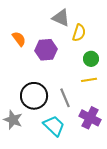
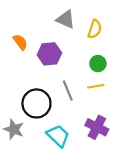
yellow semicircle: (79, 33) -> (95, 29), moved
gray line: (65, 98) -> (68, 91), moved

